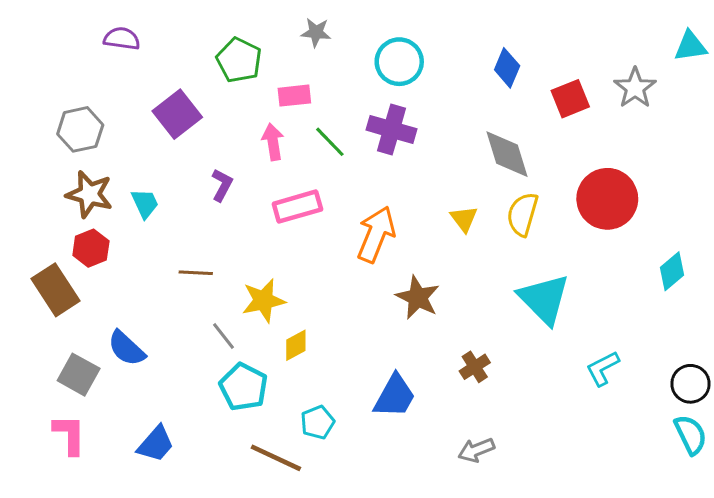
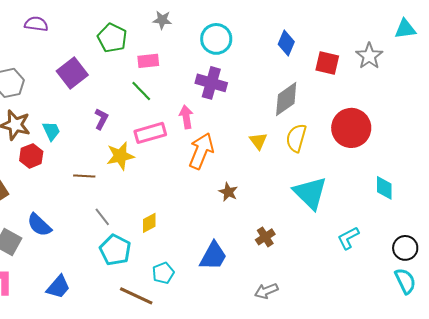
red square: (570, 99) -> (327, 63), turned 35
pink arrow: (273, 142) -> (186, 117), moved
green line: (330, 142) -> (141, 91), moved
gray diamond: (507, 154) -> (286, 99), turned 72
red hexagon: (91, 248) -> (31, 156), moved
cyan diamond: (672, 271) -> (384, 188), moved, turned -50
brown star: (418, 297) -> (228, 192), size x0.7
yellow star: (264, 301) -> (120, 156), moved

